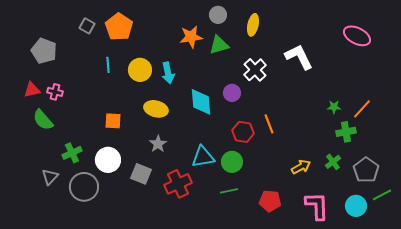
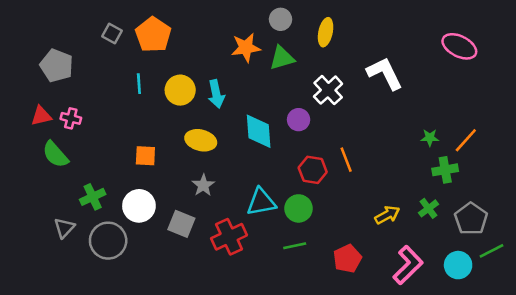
red pentagon: (270, 201) -> (347, 259), turned -30
pink L-shape: (317, 206) -> (408, 265), turned 48

